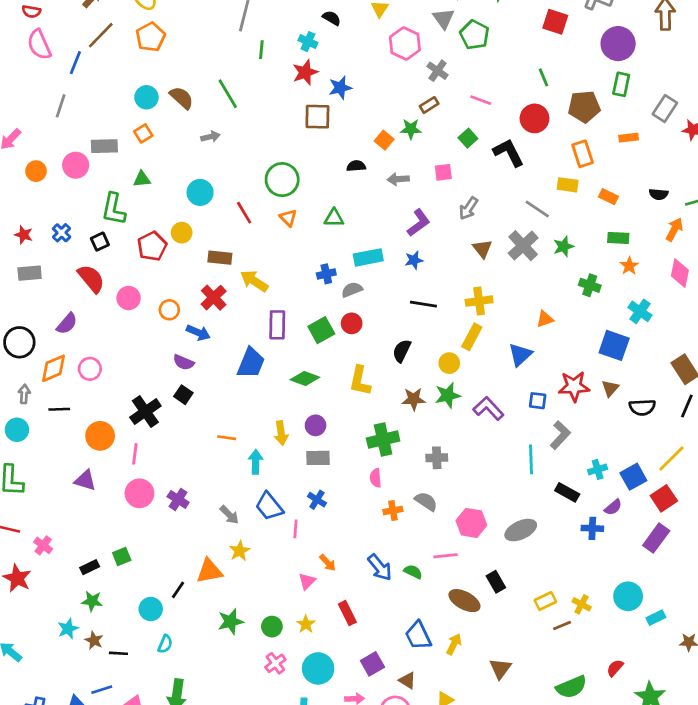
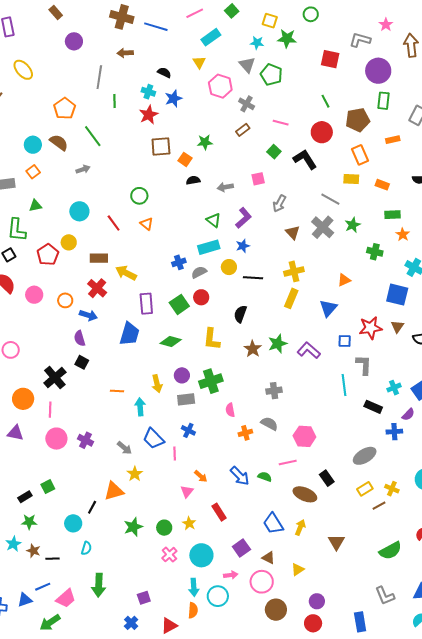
orange pentagon: (151, 37) -> (65, 108), moved
blue star: (340, 88) -> (173, 98), moved
green star: (411, 129) -> (205, 142), moved
orange square: (384, 140) -> (185, 159), moved
green circle: (282, 180) -> (139, 196), size x0.7
green triangle: (334, 218) -> (214, 220), moved, turned 42
purple semicircle: (184, 362) -> (80, 338), turned 56
yellow circle: (449, 363) -> (229, 267), moved
brown star: (414, 399) -> (253, 349), turned -30
gray L-shape: (560, 435) -> (364, 365), turned -35
green cross: (383, 440) -> (211, 381), moved
gray ellipse: (521, 530) -> (365, 456), moved

